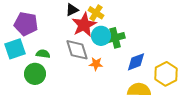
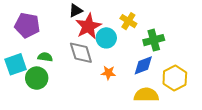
yellow cross: (96, 13) -> (128, 21), moved
green cross: (115, 38) -> (154, 40), moved
cyan square: (15, 49) -> (16, 64), moved
orange star: (96, 64) -> (108, 73), moved

